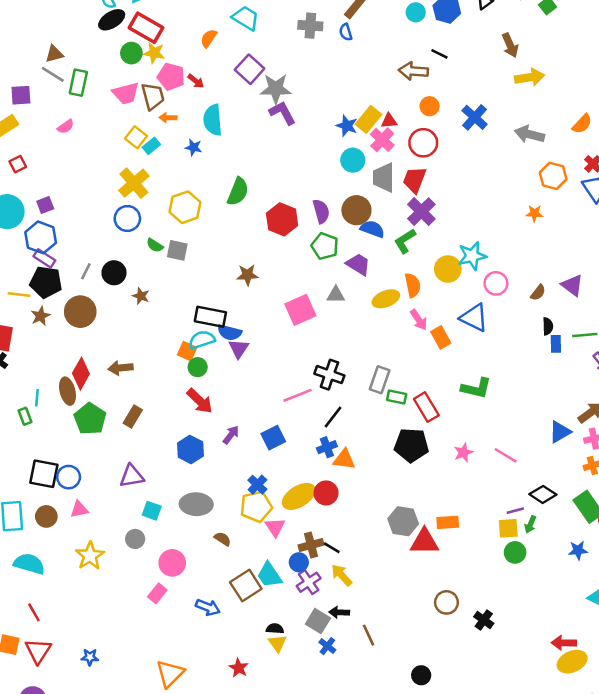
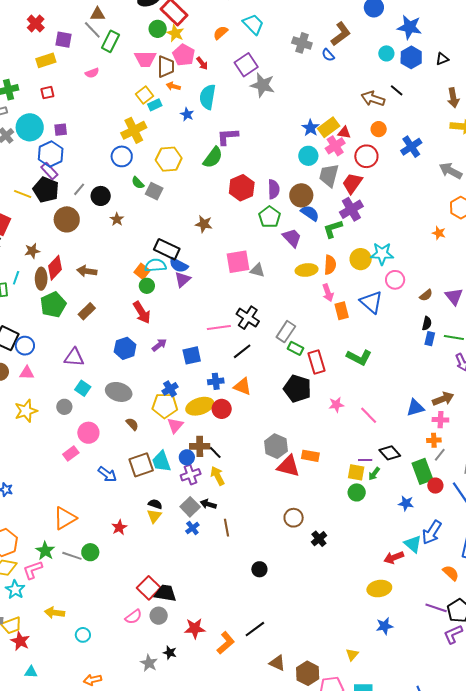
blue semicircle: (346, 32) -> (328, 55), turned -40
purple L-shape: (282, 113) -> (228, 137), moved, turned -80
gray triangle: (336, 295) -> (257, 270), moved
brown star: (40, 316) -> (32, 251), moved
blue cross: (327, 447) -> (216, 381), moved
red arrow: (564, 643) -> (394, 558), moved, turned -36

